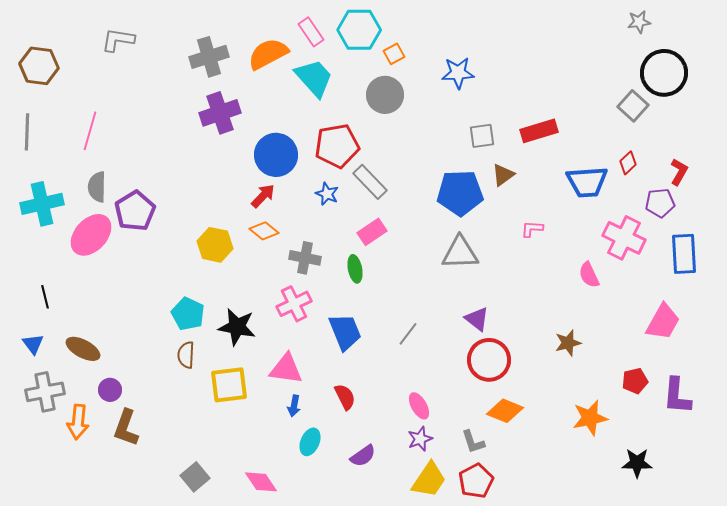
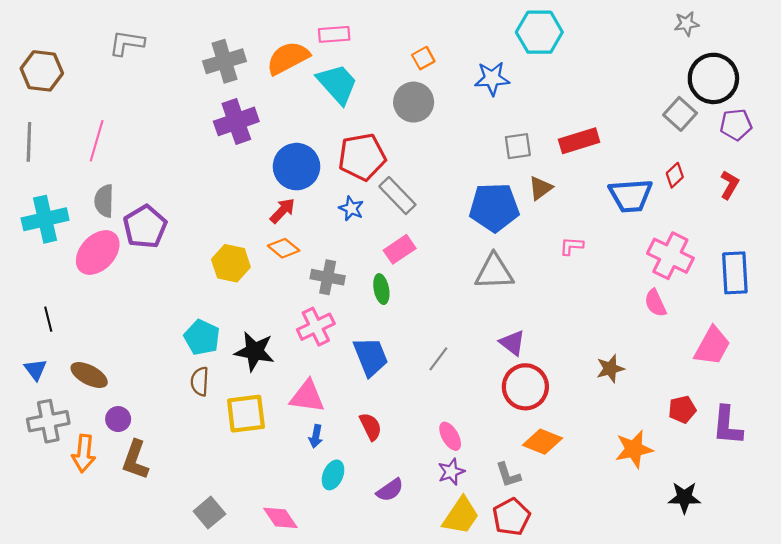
cyan hexagon: (359, 30) -> (539, 32), moved
pink rectangle: (311, 32) -> (334, 34), turned -60
purple pentagon: (660, 203) -> (736, 125), moved
pink semicircle: (589, 275) -> (655, 303), moved

